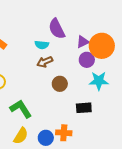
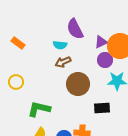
brown circle: (60, 84) -> (78, 84), size x1.5
green L-shape: (21, 109) -> (39, 109), turned -45

